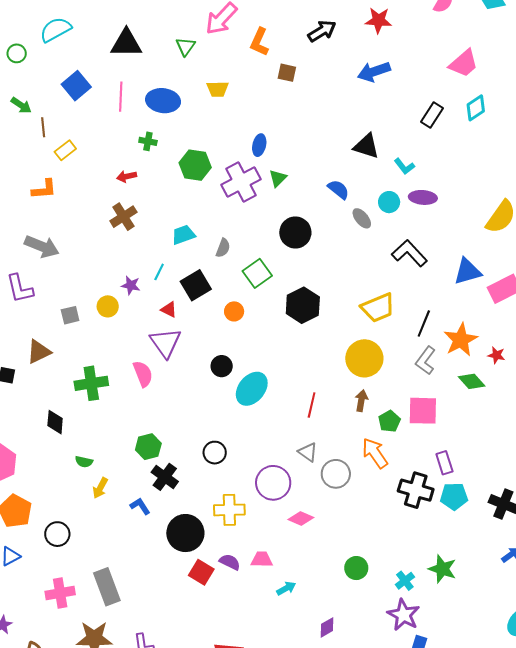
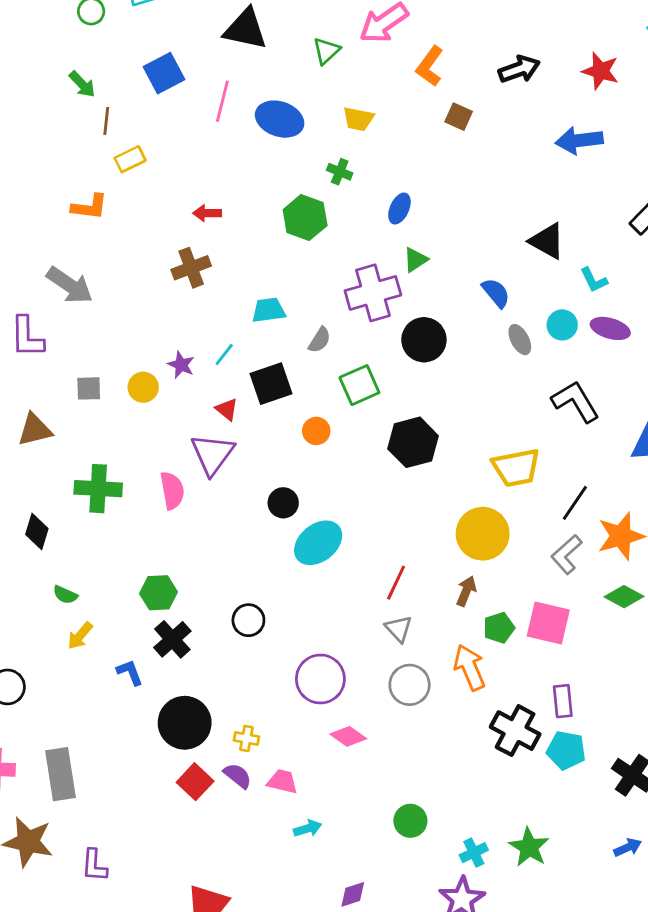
green cross: (148, 141) -> (340, 172), moved
purple cross: (241, 182) -> (373, 293), moved
green diamond: (472, 381) -> (624, 597), turned -32
gray triangle: (308, 452) -> (399, 629), moved
yellow cross: (229, 510) -> (246, 739), moved, size x0.6

